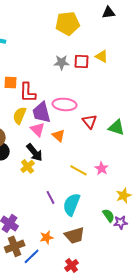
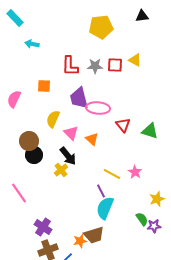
red L-shape: (28, 92) -> (70, 66), moved
purple trapezoid: (42, 112) -> (79, 98), moved
purple line: (51, 197) -> (101, 191), moved
brown trapezoid: (75, 235) -> (94, 235), moved

